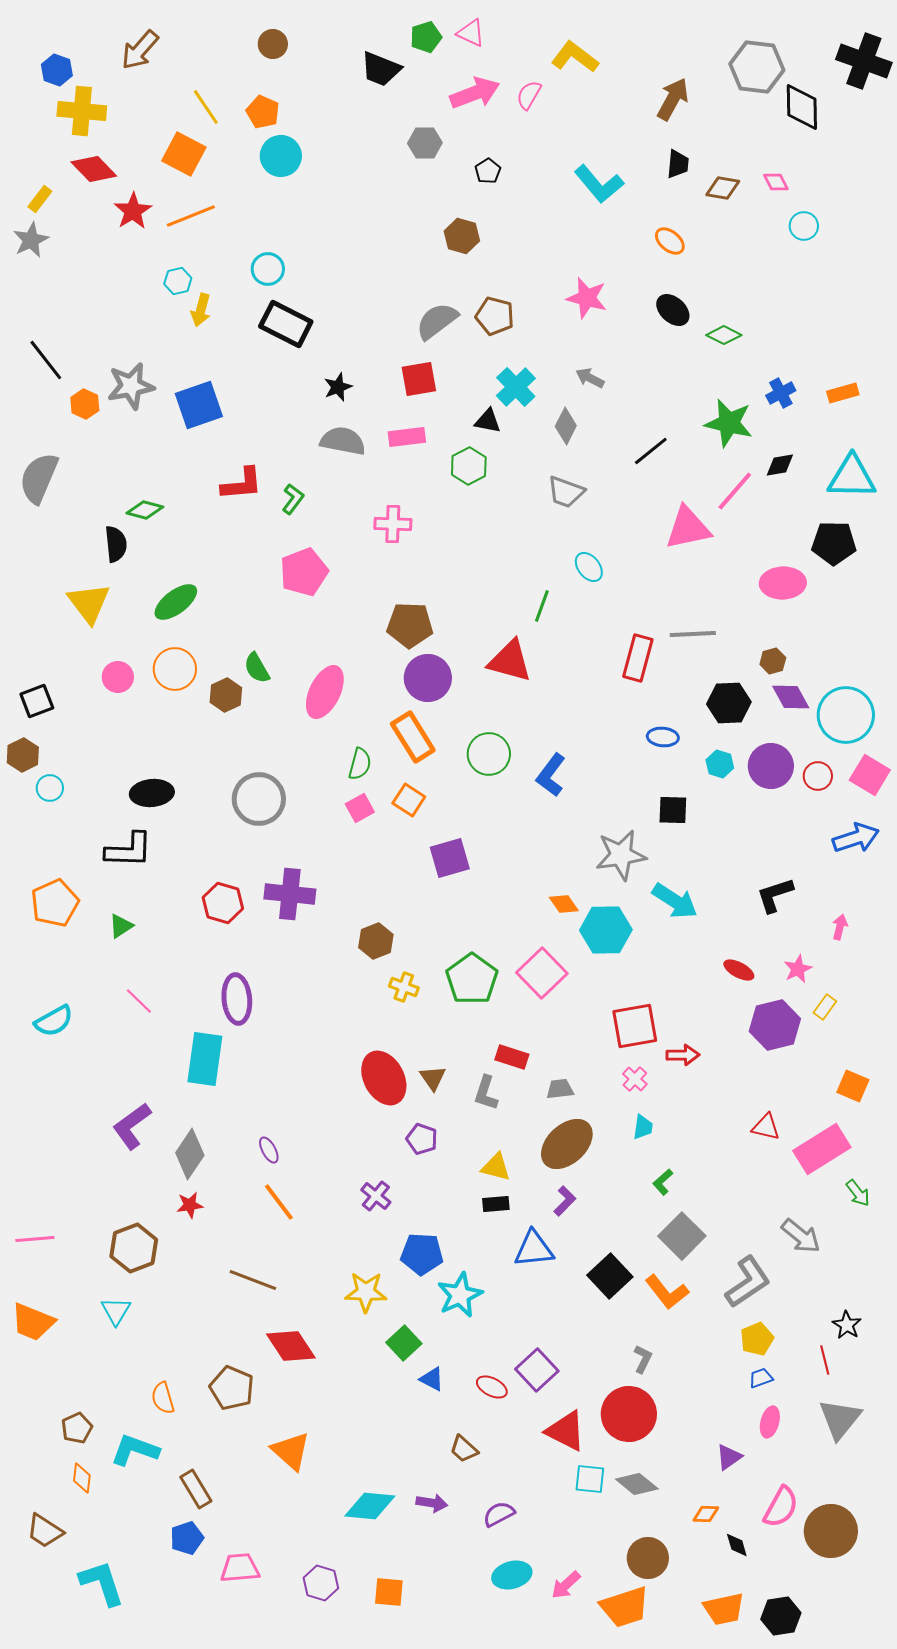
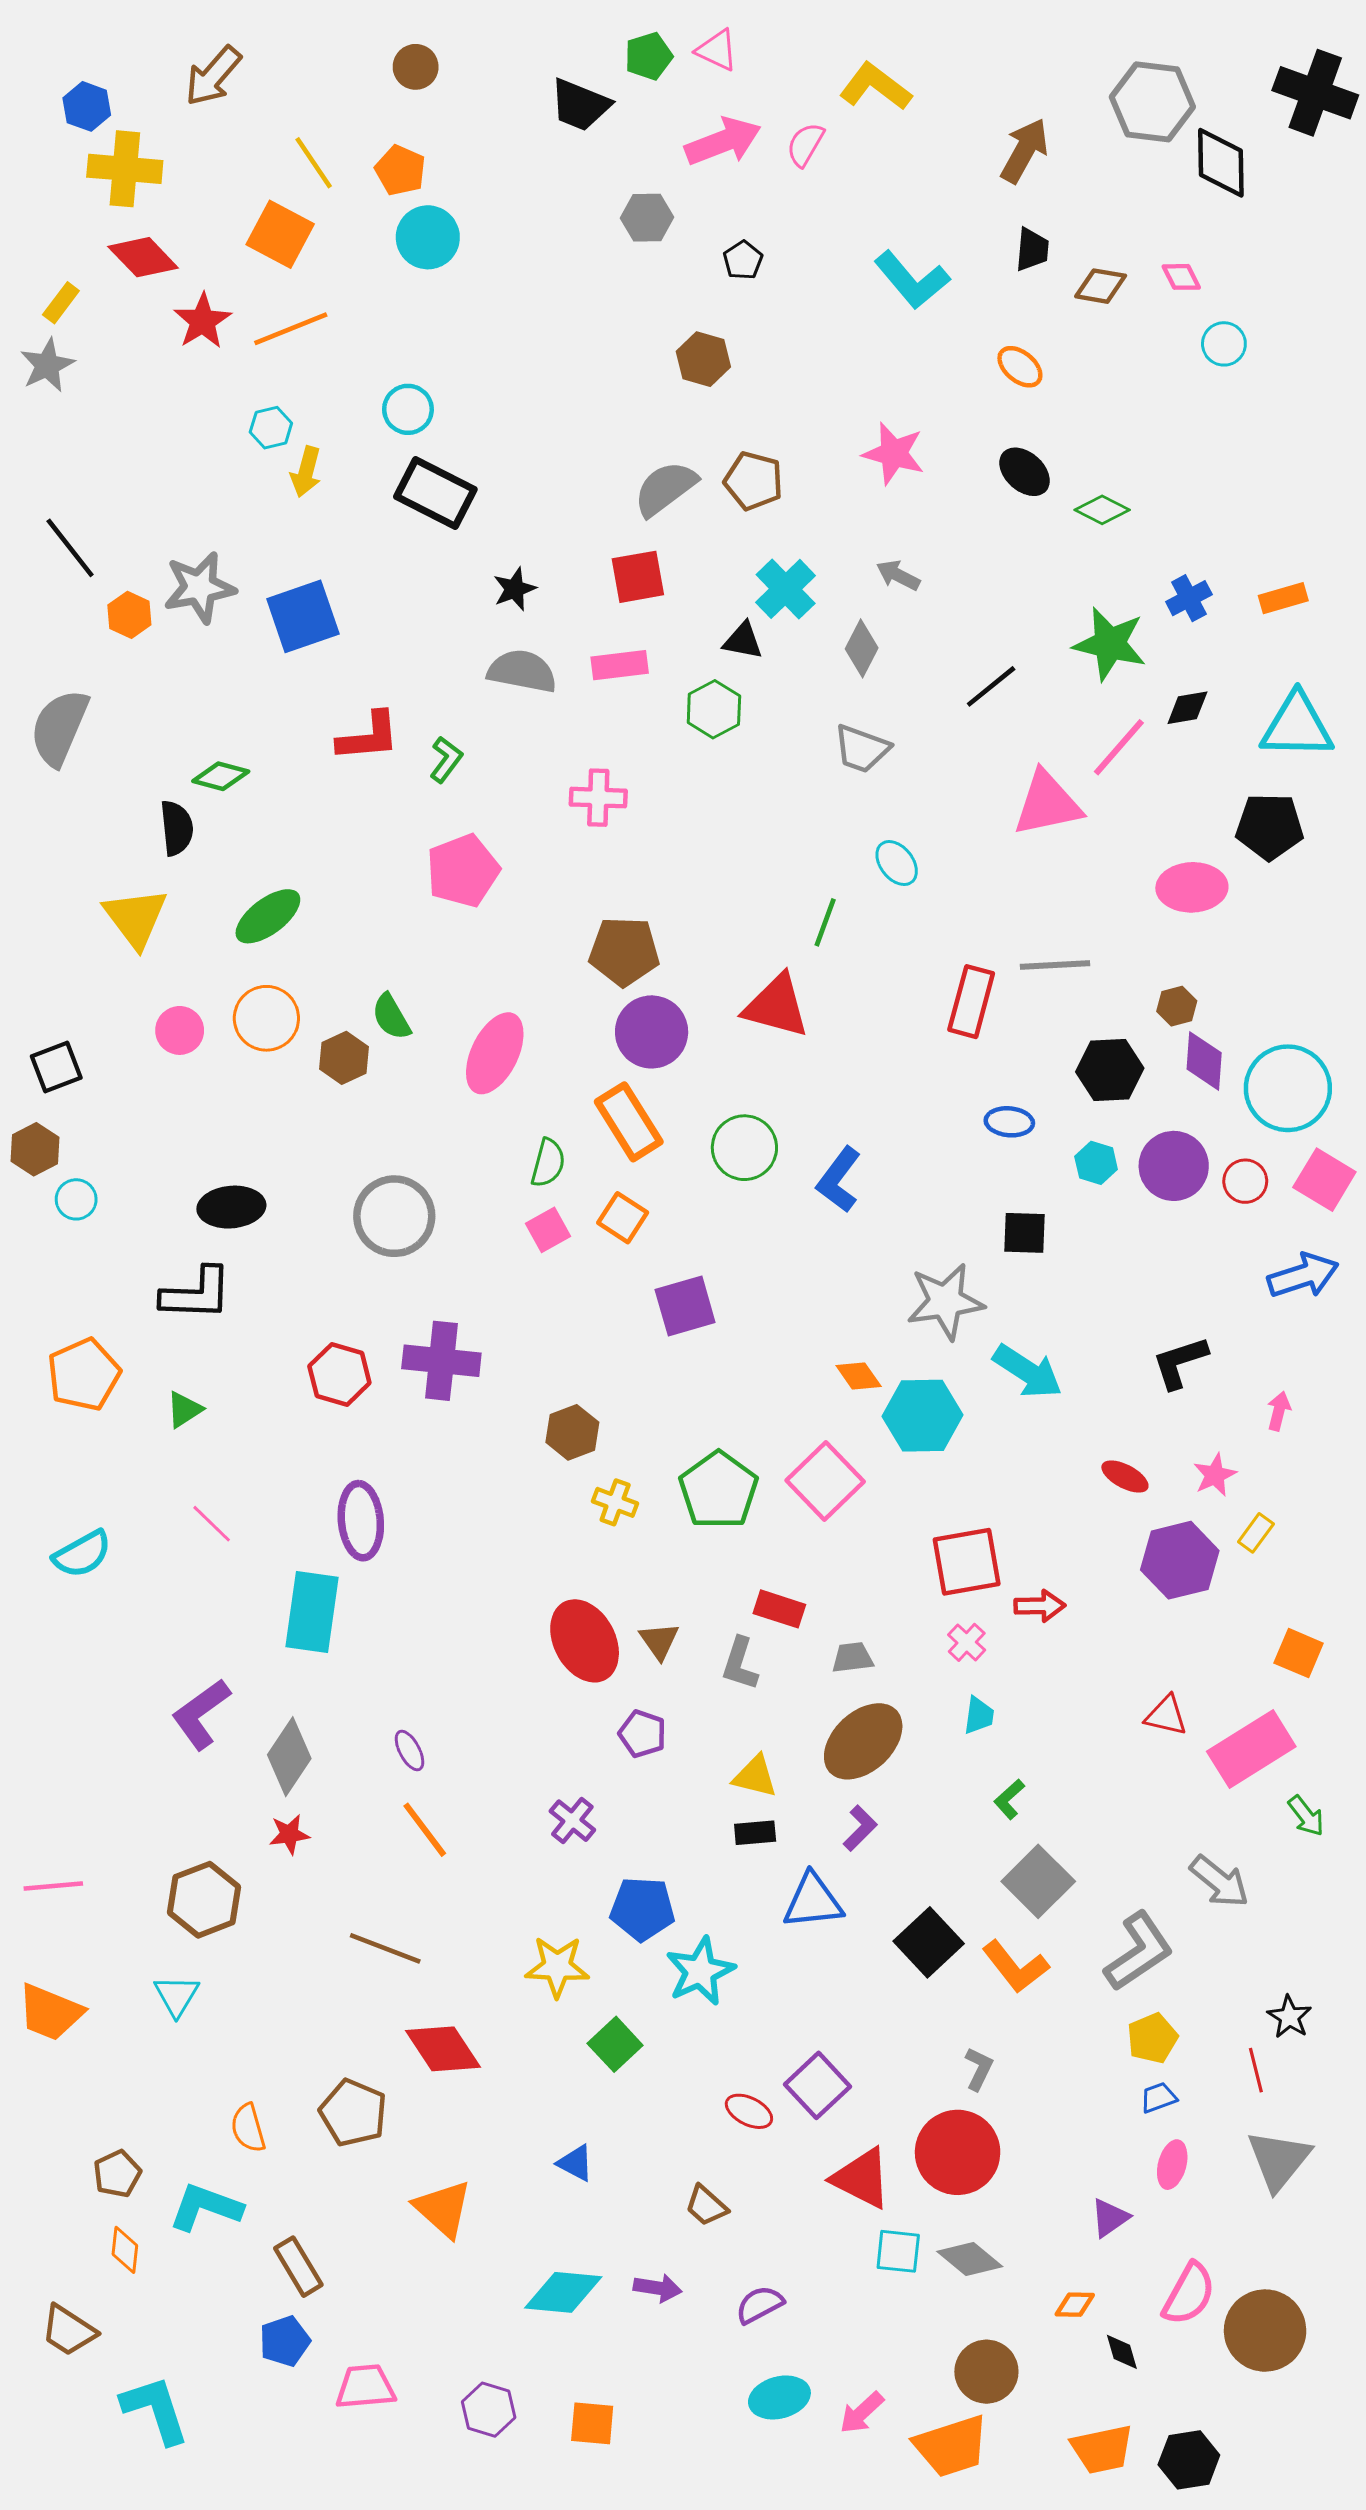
purple diamond: (791, 697) -> (1204, 1061), turned 33
blue triangle: (432, 1379) -> (575, 2163), moved

